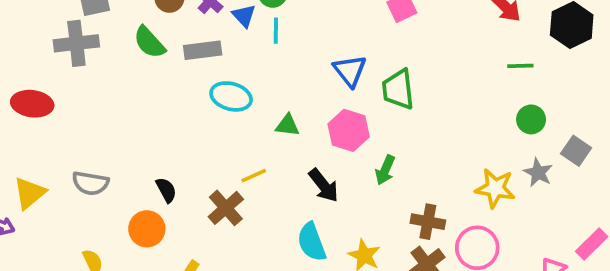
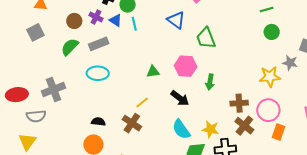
green semicircle: (149, 42) -> (70, 47), turned 102
gray cross: (76, 43) -> (54, 89), moved
blue triangle: (350, 71) -> (176, 20), moved
cyan ellipse: (231, 96) -> (98, 73), moved
green circle: (531, 119) -> (272, 32), moved
gray semicircle: (90, 183) -> (36, 116), moved
black semicircle: (166, 190) -> (98, 122), turned -40

